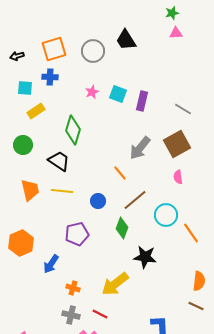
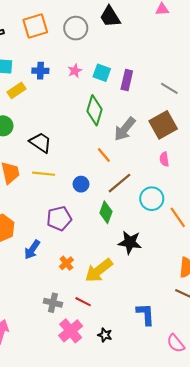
blue cross: (50, 77) -> (40, 71), moved
green diamond: (73, 130) -> (95, 110), moved
orange cross: (73, 288) -> (66, 263), moved, turned 32

